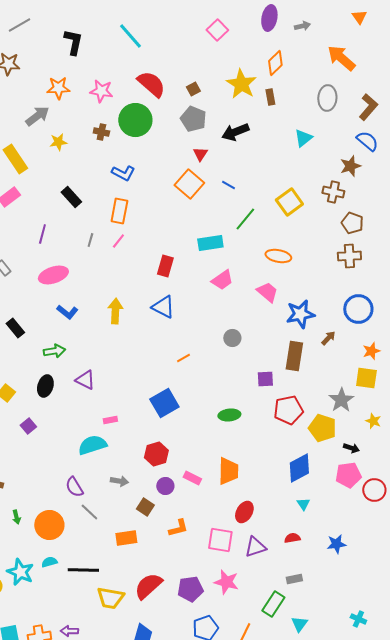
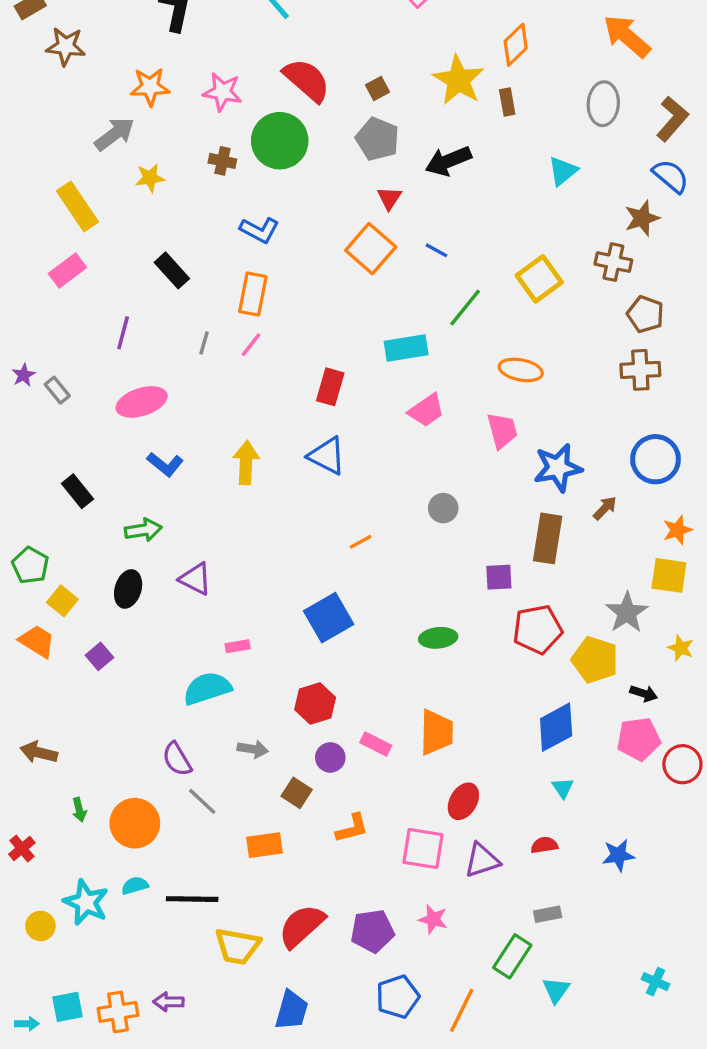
pink trapezoid: (267, 292) -> (502, 431), turned 35
pink star: (226, 582) -> (433, 919), size x0.7

